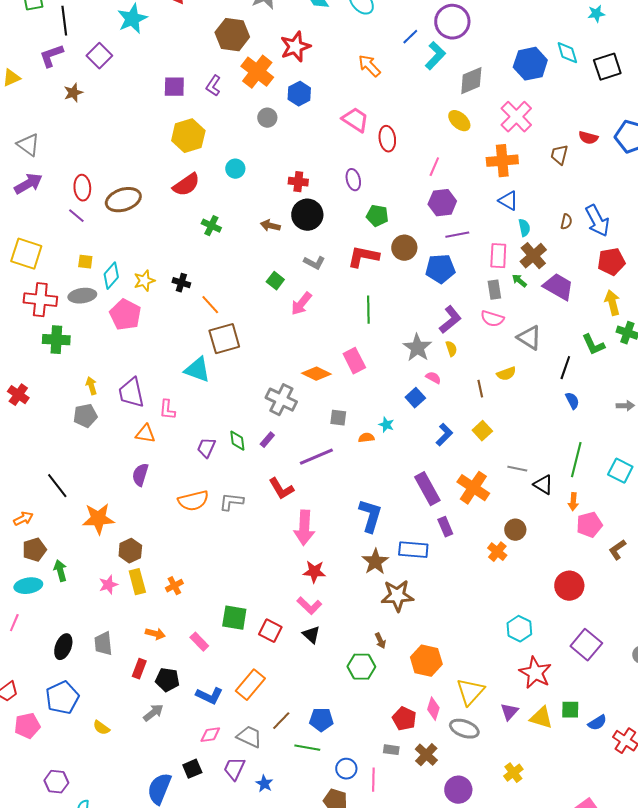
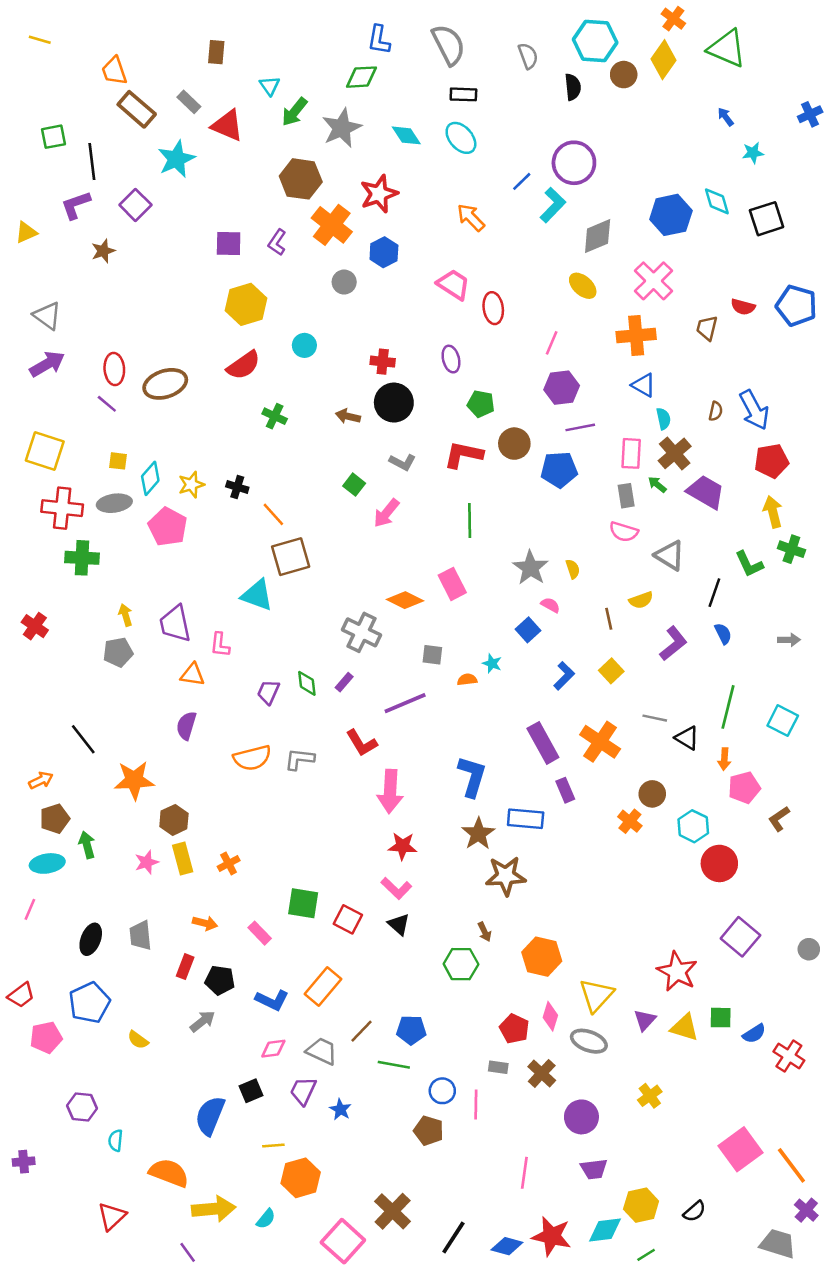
purple L-shape: (450, 320) -> (673, 644), moved
cyan hexagon: (519, 629) -> (693, 826), moved

